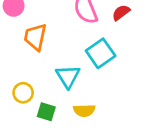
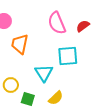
cyan square: (101, 53) -> (68, 56), turned 30
yellow semicircle: (84, 110) -> (56, 98), turned -42

